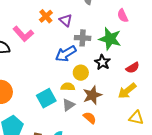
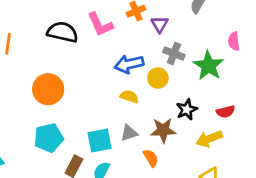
blue arrow: (66, 54) -> (129, 64), moved
black star: (102, 62) -> (187, 110), moved
yellow circle: (81, 73) -> (158, 78), moved
yellow semicircle: (68, 87) -> (129, 97), moved
cyan square: (46, 98) -> (100, 140), moved

